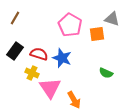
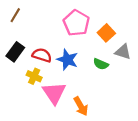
gray triangle: (112, 19) -> (123, 52), moved
orange square: (97, 34) -> (106, 33), turned -35
green semicircle: (106, 73) -> (101, 64), moved

